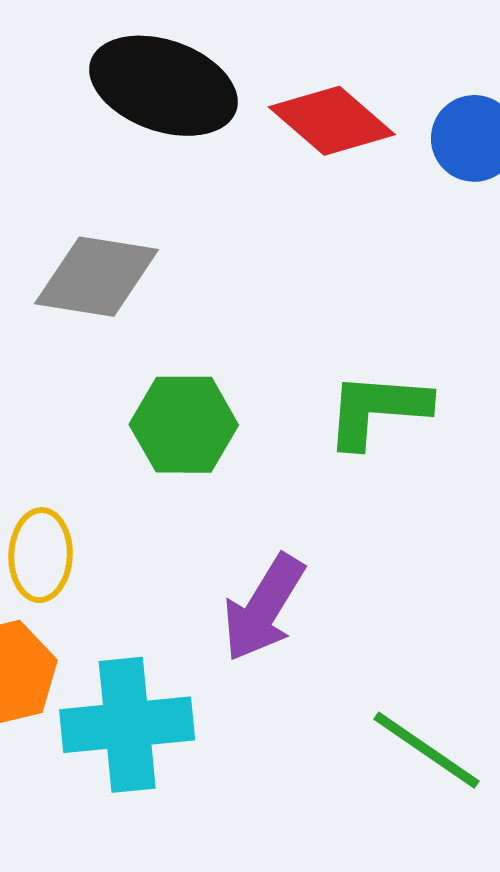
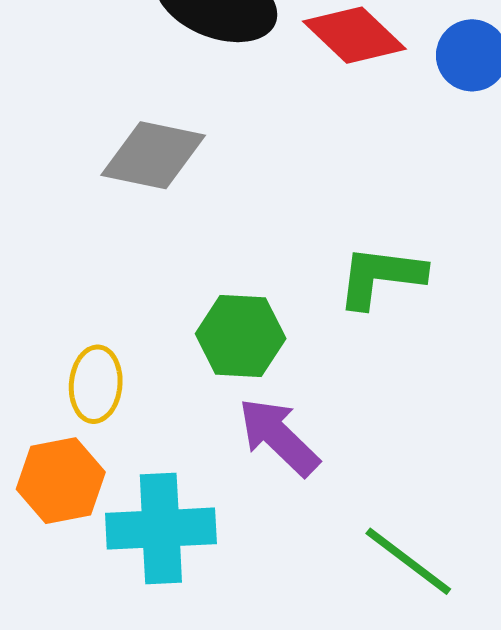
green hexagon: (184, 425) -> (241, 336), moved
purple arrow: (264, 608) -> (279, 437), turned 100

